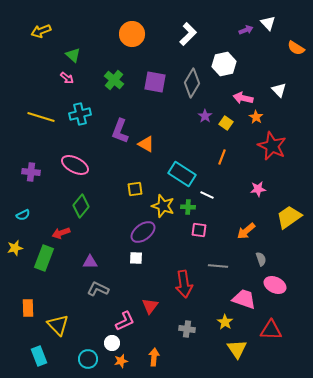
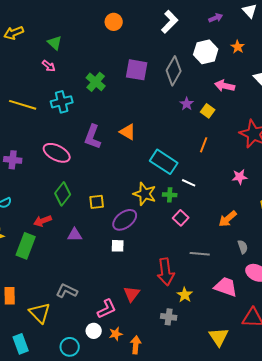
purple arrow: (246, 30) -> (216, 18), moved
yellow arrow: (41, 31) -> (14, 33), moved
orange circle: (132, 34) -> (114, 22), size x0.7
green cross: (114, 80) -> (96, 82), moved
orange star: (256, 117) -> (238, 47), moved
purple L-shape: (120, 131) -> (93, 137), moved
yellow square: (135, 189) -> (97, 202), moved
pink square: (199, 230) -> (181, 218), turned 35
purple triangle: (90, 262) -> (75, 235), moved
gray L-shape: (98, 289) -> (67, 291), moved
yellow star: (225, 322) -> (185, 295), moved
orange star: (121, 361) -> (116, 334), moved

